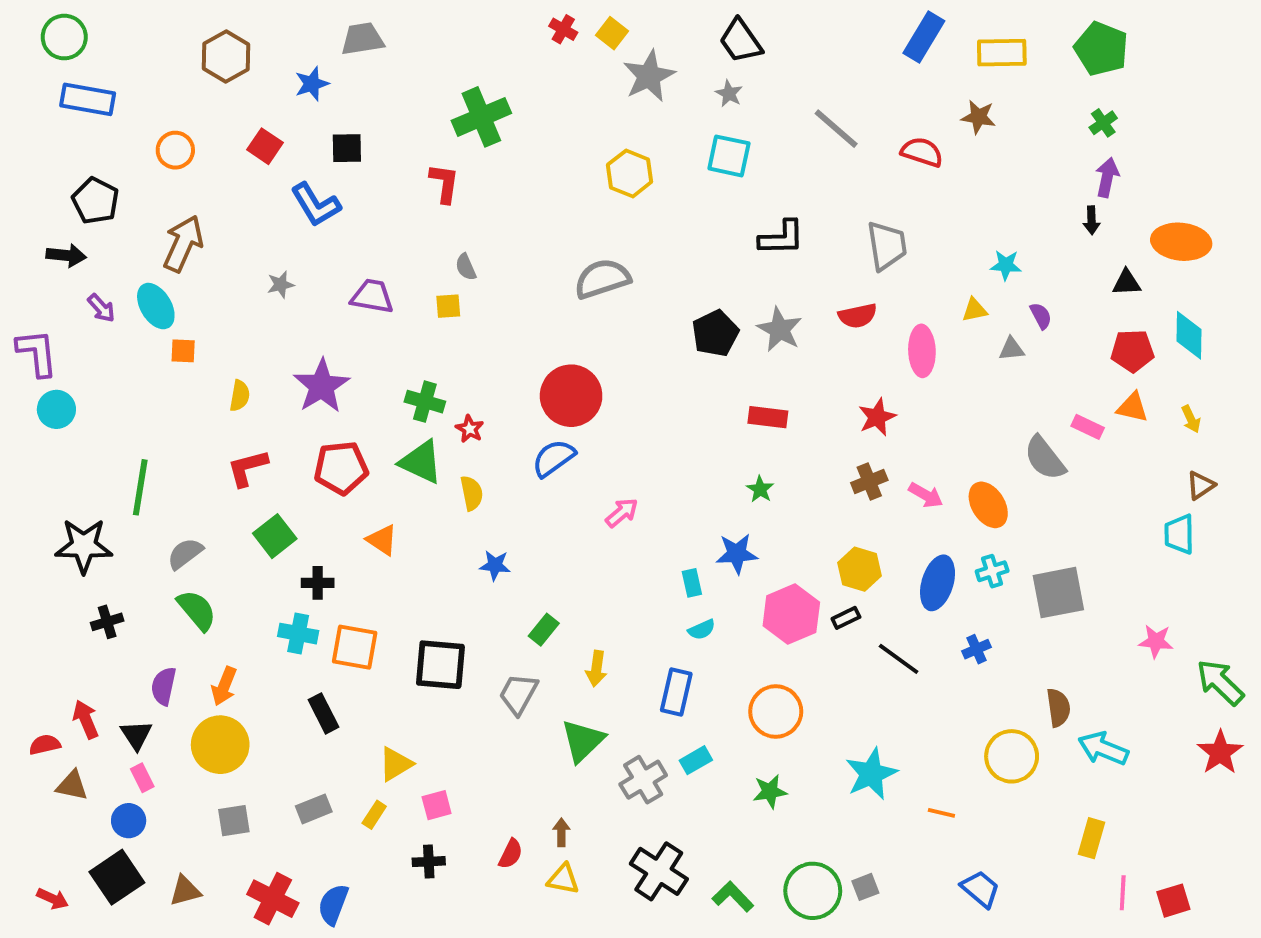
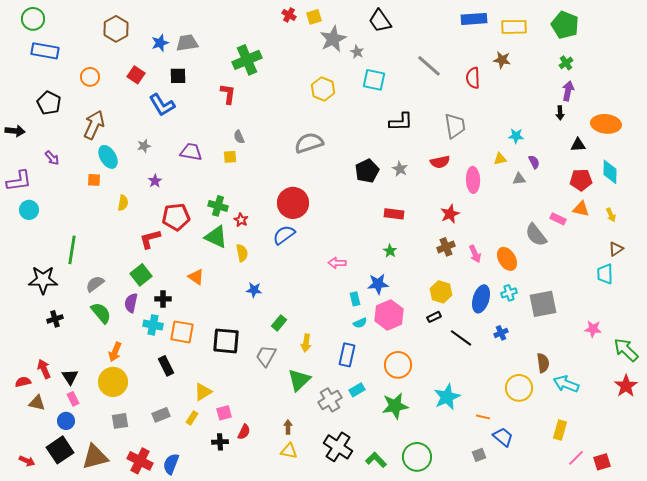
yellow square: (612, 33) -> (314, 17), turned 35
blue rectangle: (924, 37) -> (474, 19), turned 55
gray trapezoid: (362, 39) -> (187, 43), moved
gray star: (729, 94) -> (357, 52), moved
red semicircle: (922, 152) -> (473, 78), turned -110
black arrow: (66, 255) -> (15, 131), moved
cyan ellipse: (156, 306) -> (108, 157), moved
gray star: (780, 329) -> (400, 169), size x0.7
purple L-shape: (37, 353) -> (19, 181), turned 88
purple star: (322, 386) -> (155, 181), moved, size x0.5
red L-shape: (247, 468) -> (150, 239), moved
red pentagon: (341, 468) -> (176, 217), moved
pink arrow: (926, 495) -> (475, 254), turned 36
pink arrow: (622, 513) -> (337, 263), moved, turned -138
pink hexagon: (791, 614) -> (389, 315), moved
purple semicircle: (164, 686) -> (131, 303), moved
green star: (770, 791) -> (395, 406), size x1.5
red semicircle: (511, 854) -> (244, 432), moved
gray square: (865, 887) -> (479, 455), moved
blue trapezoid: (980, 889) -> (503, 437), moved
brown triangle: (185, 891) -> (95, 457), size x1.6
pink line: (1123, 893) -> (576, 458), turned 42

